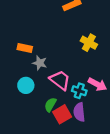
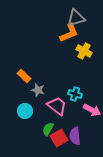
yellow cross: (89, 43) -> (84, 51), moved
orange rectangle: (25, 48) -> (24, 76), turned 32
cyan cross: (79, 91) -> (75, 94), moved

